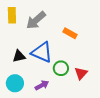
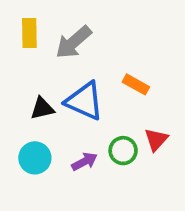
orange rectangle: (70, 33) -> (136, 84), moved
green circle: (61, 68) -> (123, 151), moved

